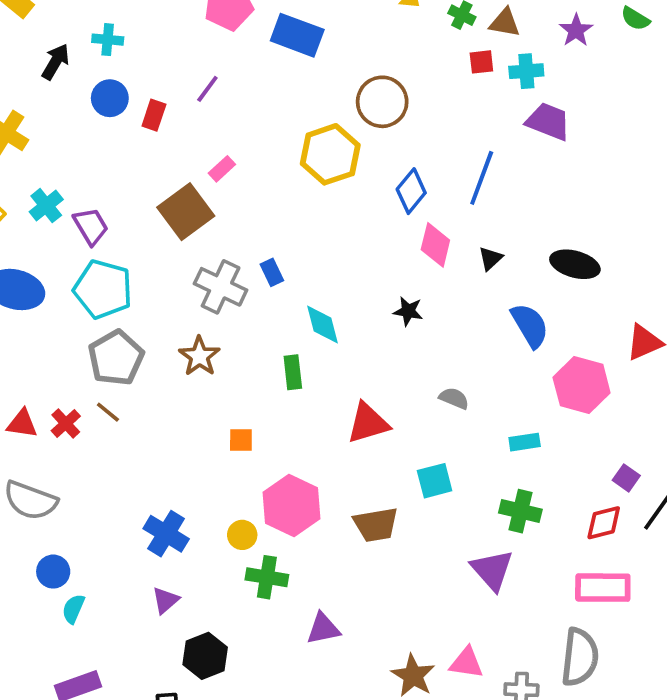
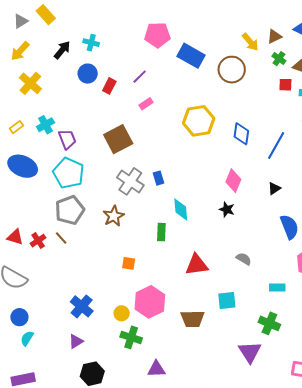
brown circle: (382, 102) -> (232, 70), moved
pink rectangle: (222, 169) -> (146, 104), moved
blue diamond: (411, 191) -> (241, 134), moved, turned -40
pink diamond: (435, 245) -> (233, 181), moved

